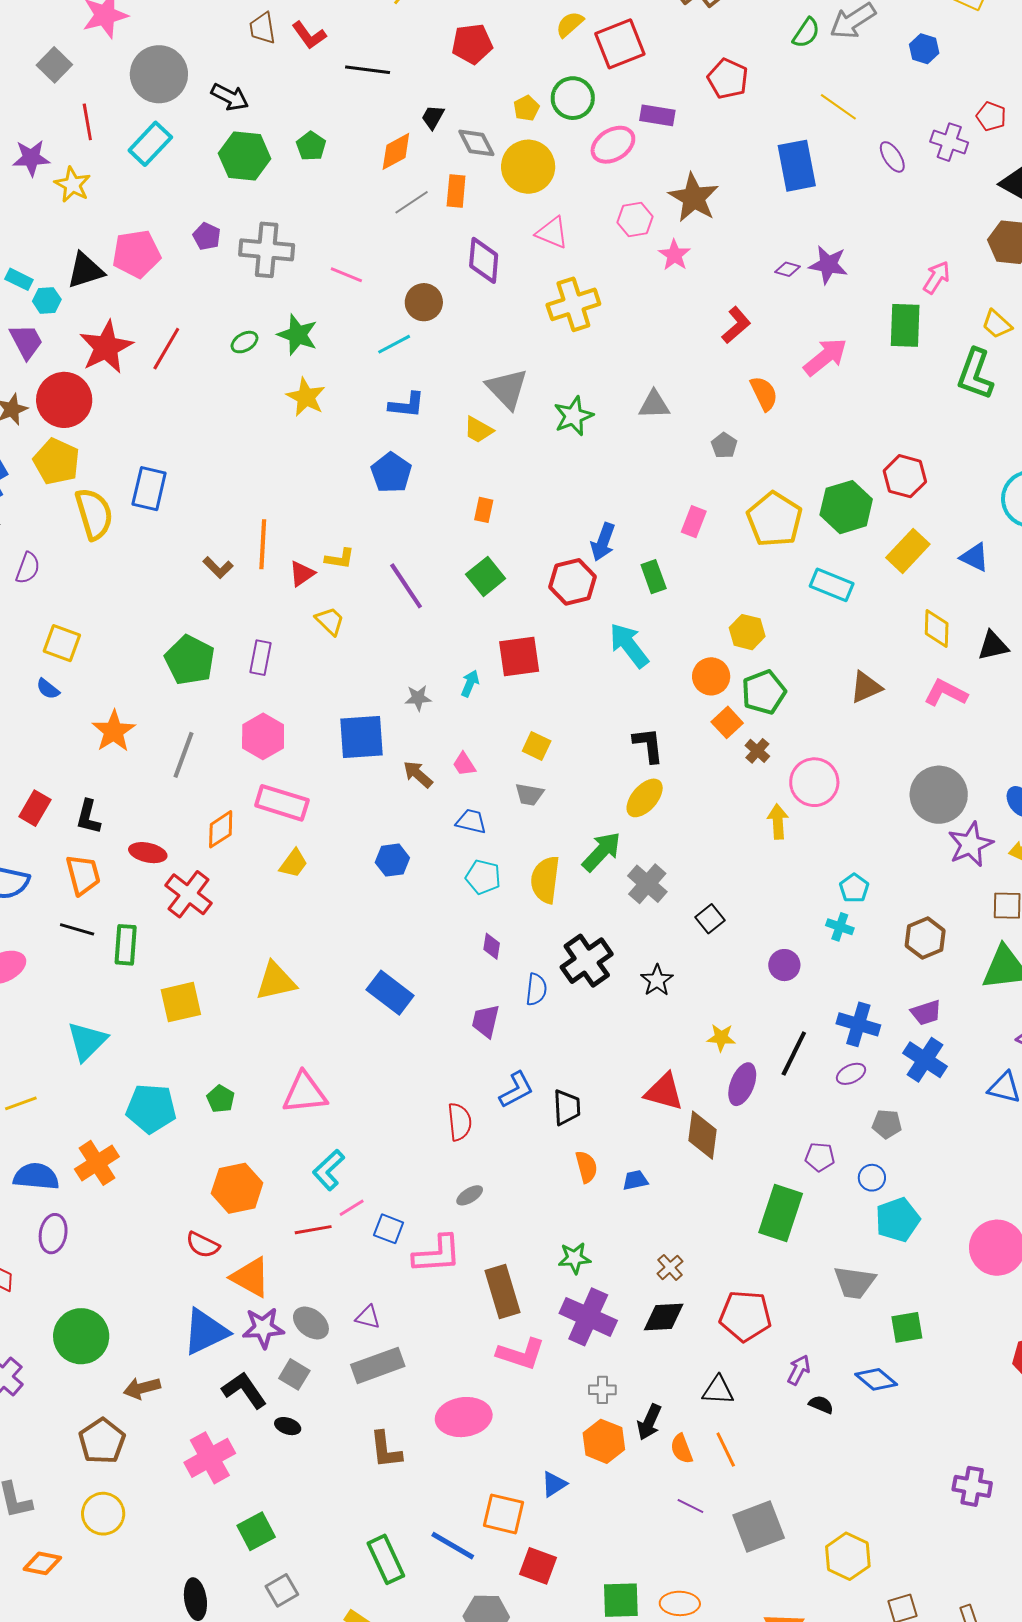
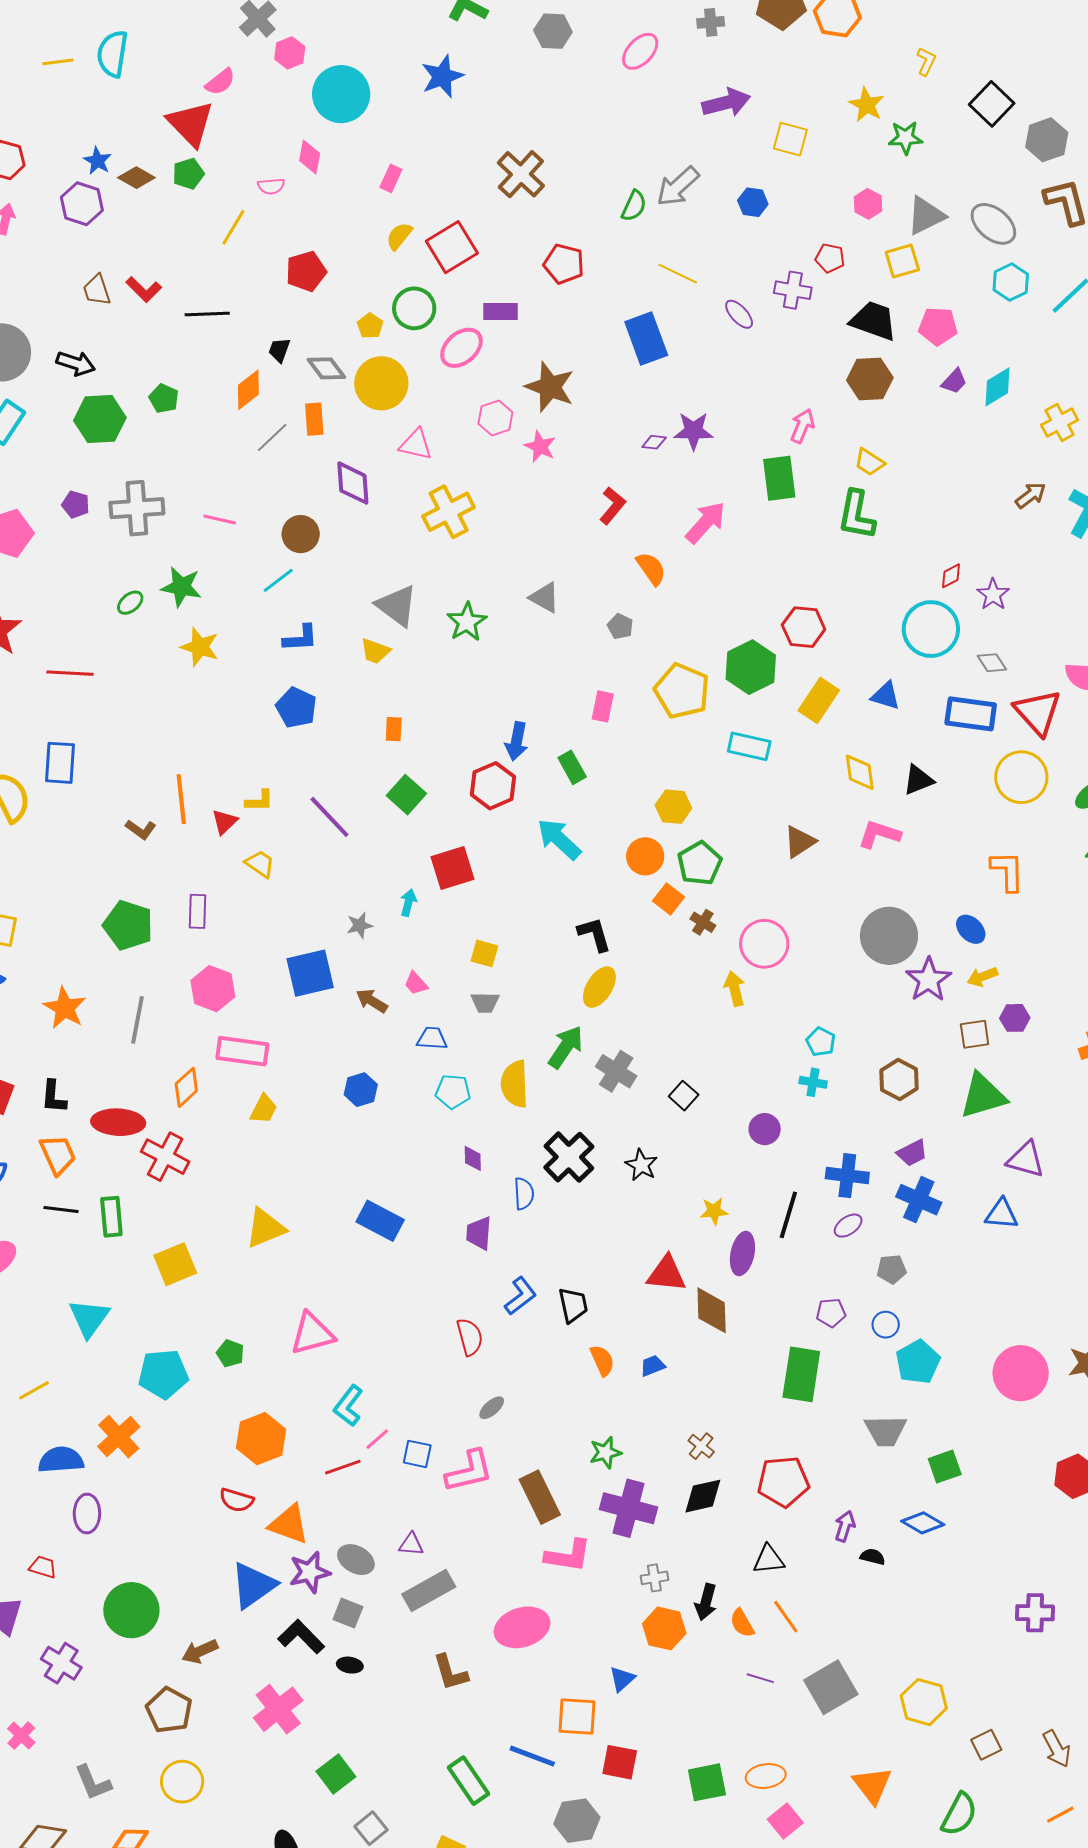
red line: (166, 349) -> (70, 673), moved, turned 72
gray triangle: (654, 405) -> (545, 598), turned 40
red ellipse: (148, 853) -> (118, 1122), size x1.4

